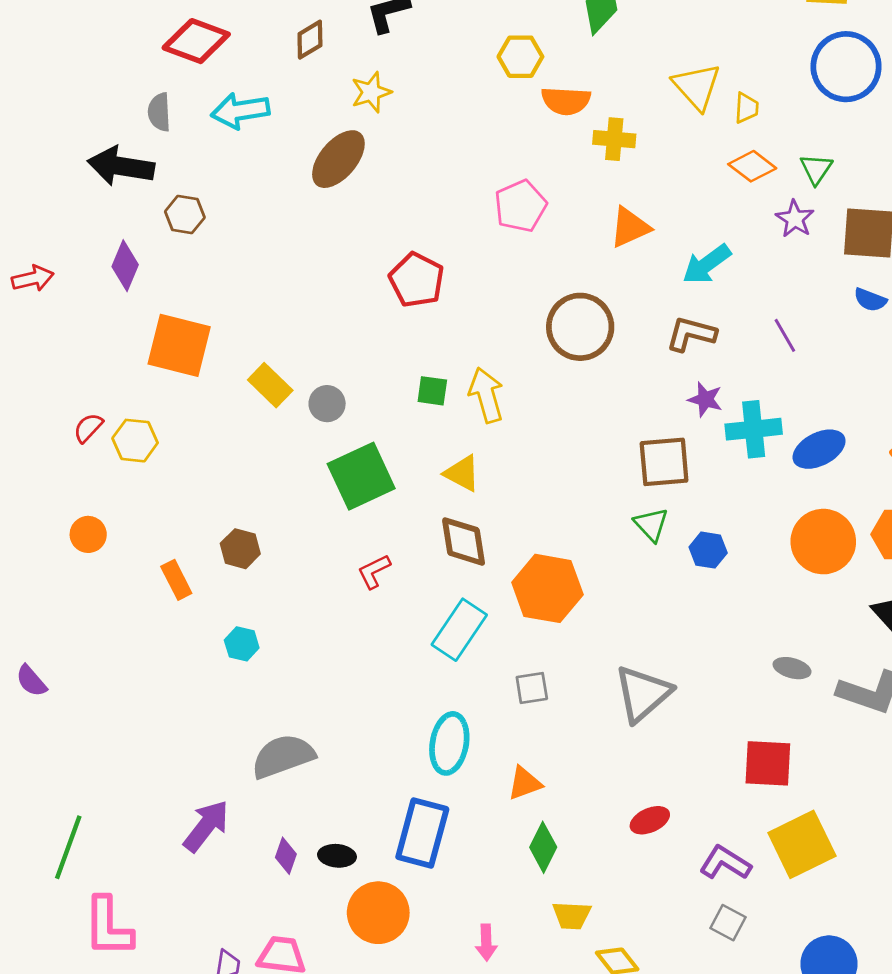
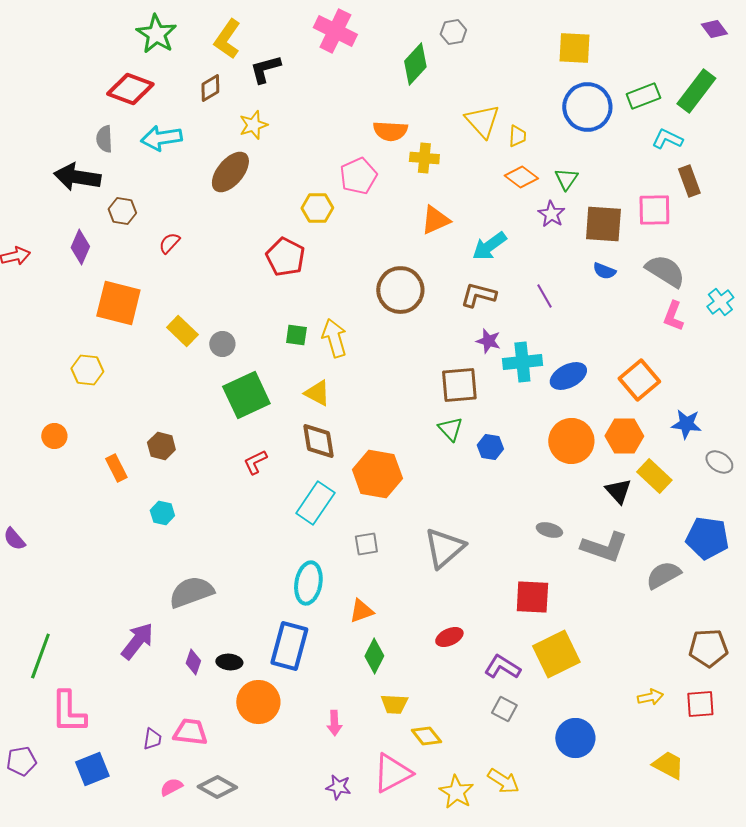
yellow hexagon: (520, 57) -> (317, 208), moved
pink pentagon: (520, 206) -> (358, 176), moved
red semicircle: (88, 428) -> (169, 243), moved

